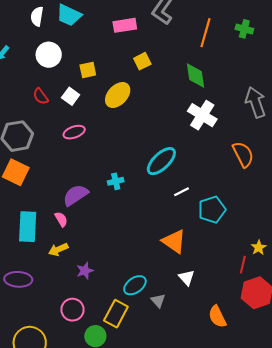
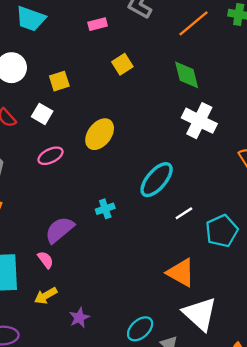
pink rectangle: (125, 25) -> (98, 24), size x0.7
orange line: (206, 33) -> (193, 23), turned 40
yellow ellipse: (118, 95) -> (100, 134), moved
white triangle: (187, 278) -> (200, 314), size x1.8

